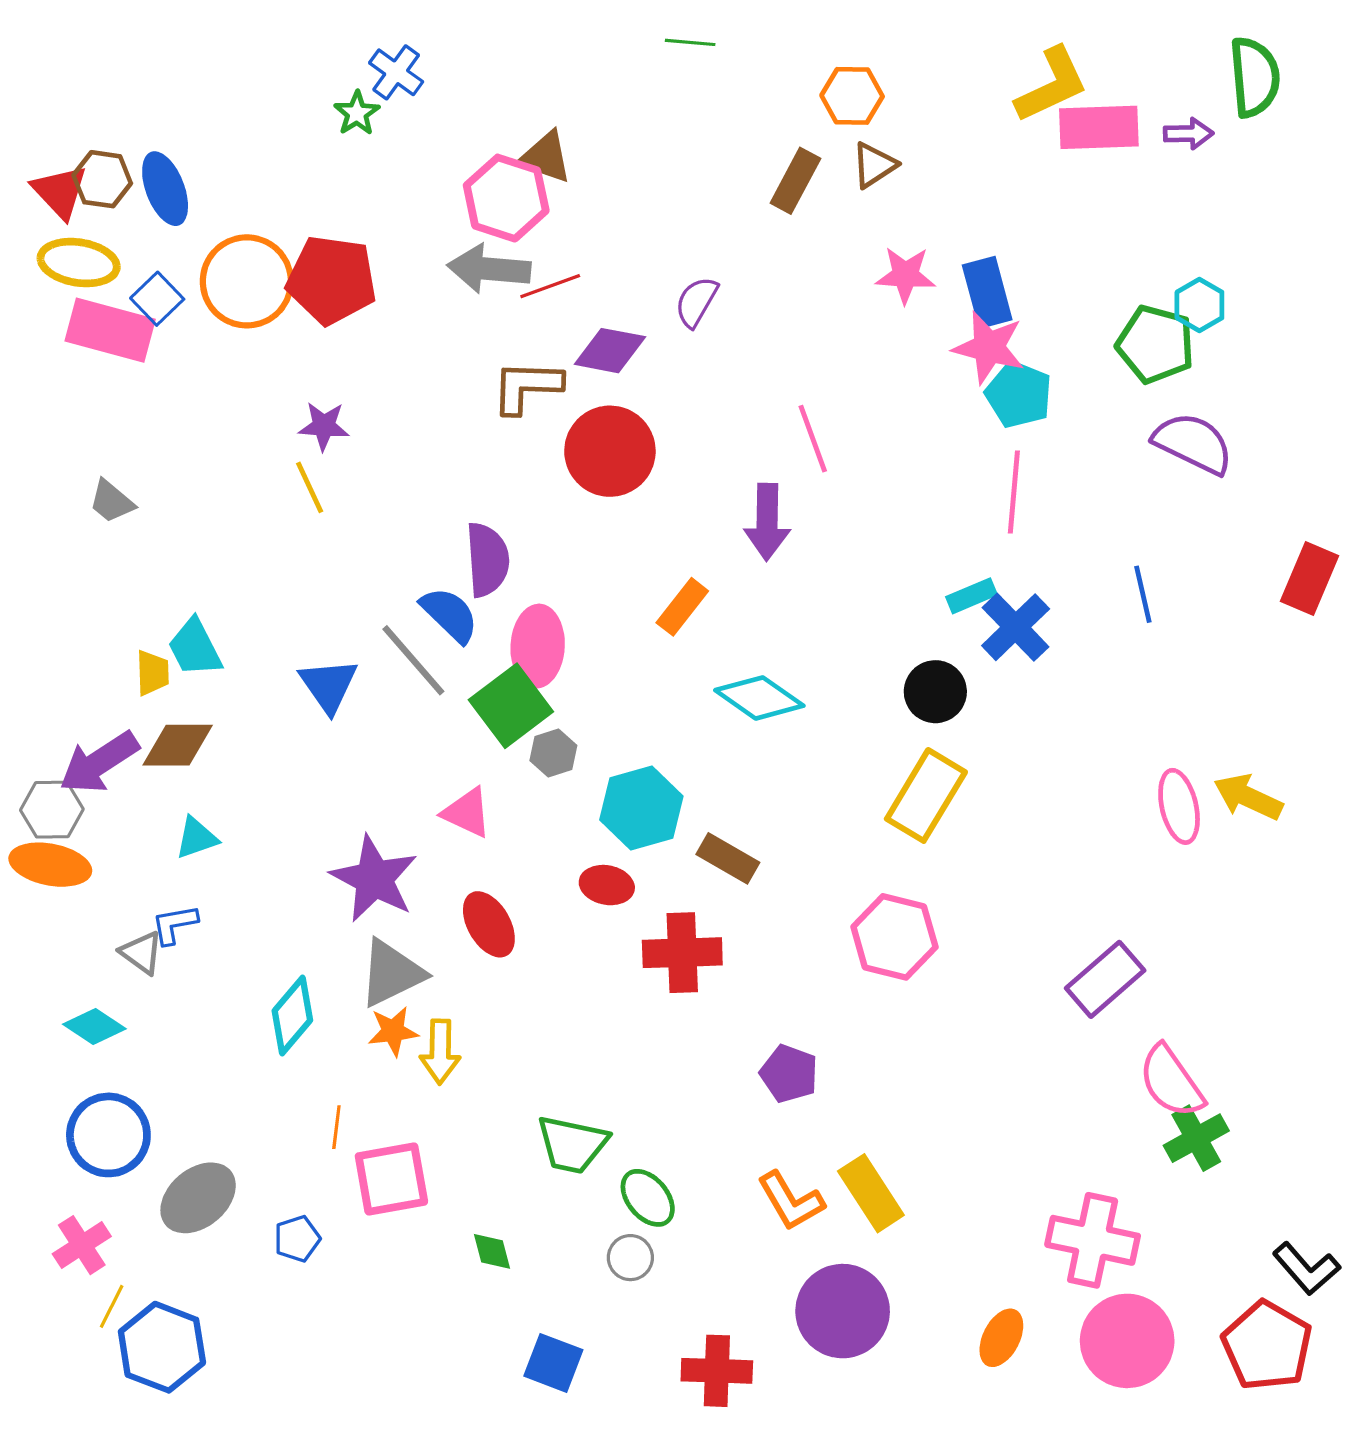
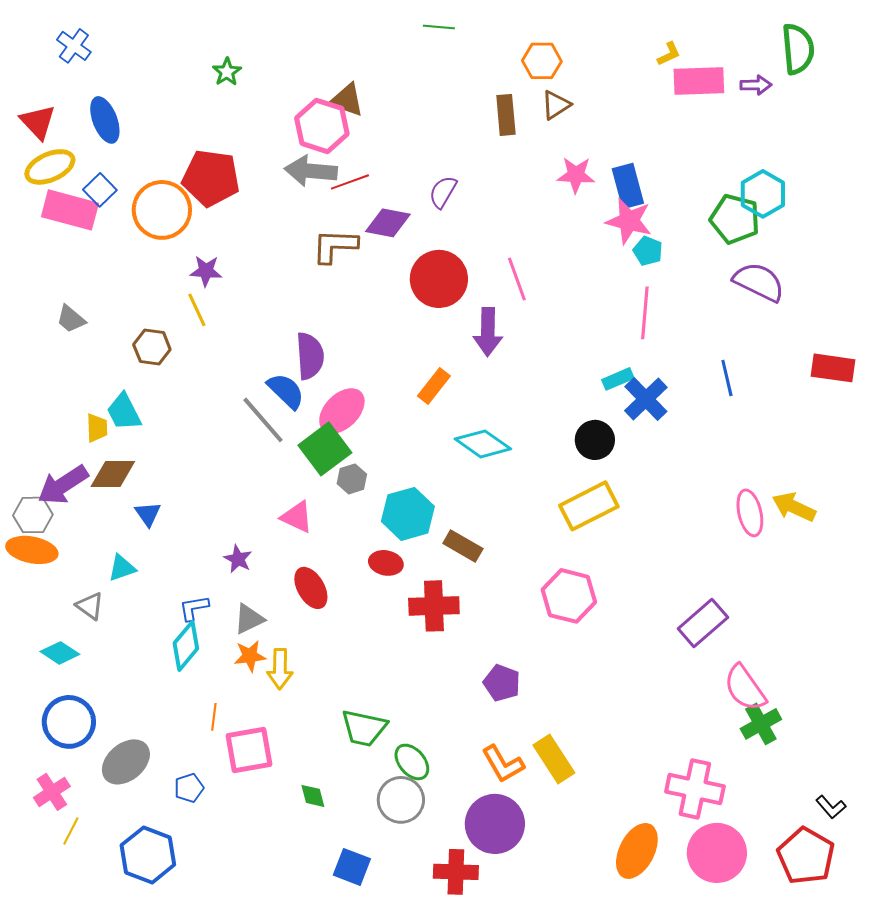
blue cross: (396, 72) -> (74, 46), moved
yellow L-shape: (1052, 85) -> (669, 54), size x0.5
brown hexagon: (102, 179) -> (152, 347), moved
brown rectangle: (795, 181) -> (506, 115), turned -33
yellow ellipse: (79, 263) -> (50, 167), turned -33
orange circle: (247, 281) -> (162, 210), moved
cyan hexagon: (1199, 305) -> (763, 194), size x1.4
cyan pentagon: (1019, 395) -> (648, 251), size x0.7
red circle: (610, 451) -> (439, 279), moved
red rectangle: (1309, 578) -> (833, 368), turned 75
pink ellipse: (538, 646) -> (342, 411), turned 42
blue triangle: (329, 685) -> (148, 514), moved, size x0.7
yellow rectangle: (926, 795) -> (589, 506), turned 32
cyan triangle: (197, 838) -> (122, 568), moved
purple star: (374, 879) -> (238, 559), size x0.5
blue L-shape: (174, 924) -> (194, 608), moved
gray triangle: (391, 973) -> (249, 619), size x0.7
gray circle: (630, 1258) -> (401, 800), size x1.6
black L-shape: (1306, 1269) -> (831, 807), size x0.7
purple circle: (843, 1311) -> (495, 824), moved
orange ellipse: (1001, 1338) -> (637, 851), size x1.5
blue hexagon: (162, 1347) -> (148, 855), moved

